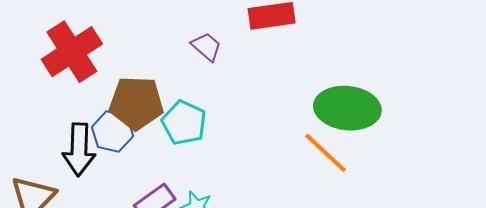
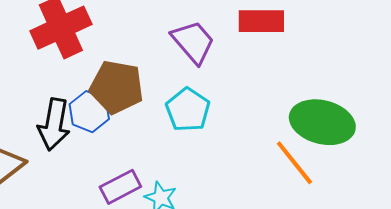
purple trapezoid: (206, 47) -> (193, 42), size x1.5
cyan pentagon: (184, 123) -> (188, 110), moved

